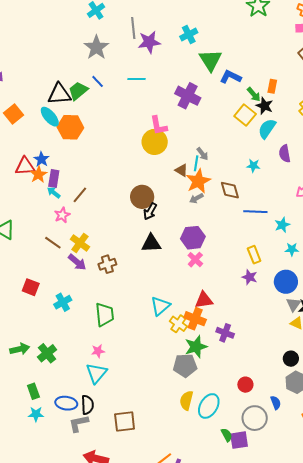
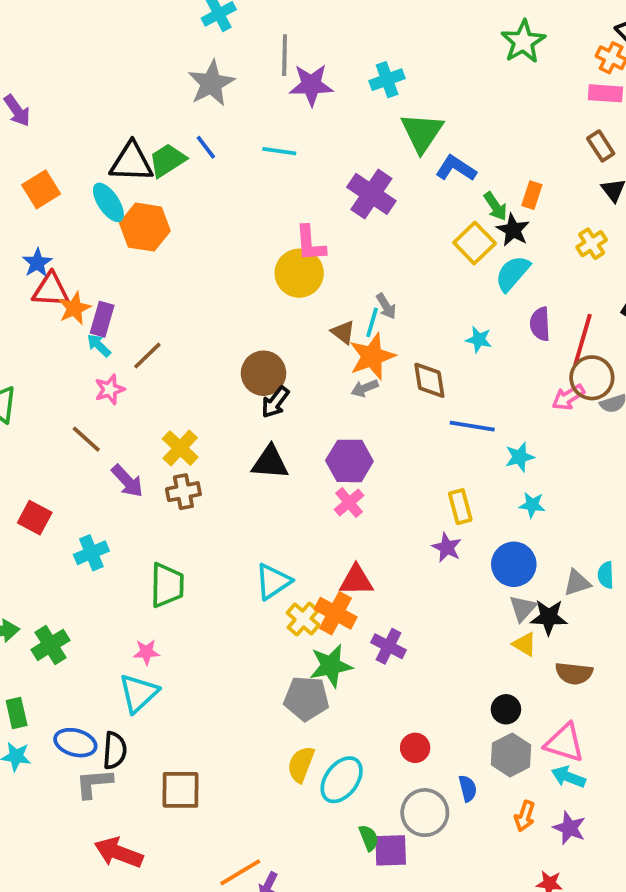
blue star: (41, 159) -> (37, 263), moved
yellow cross: (80, 243) -> (180, 448), moved

